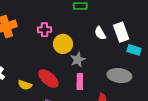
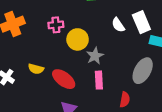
gray ellipse: (119, 76) -> (143, 71), turned -65
yellow semicircle: (25, 85) -> (36, 69), moved

